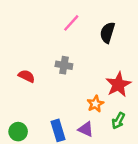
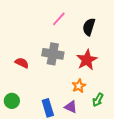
gray cross: (64, 65) -> (53, 54), size x1.5
red star: (118, 85) -> (87, 60), moved
green circle: (18, 132) -> (12, 101), moved

